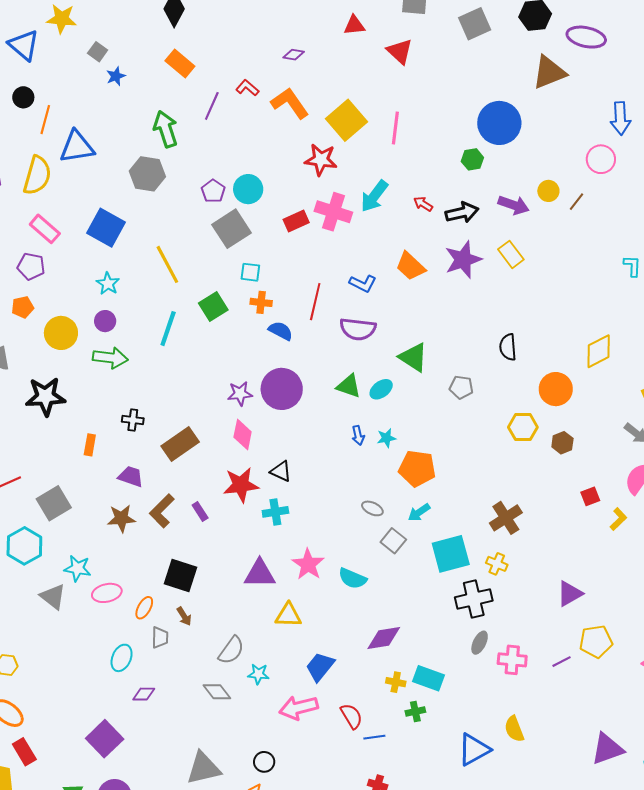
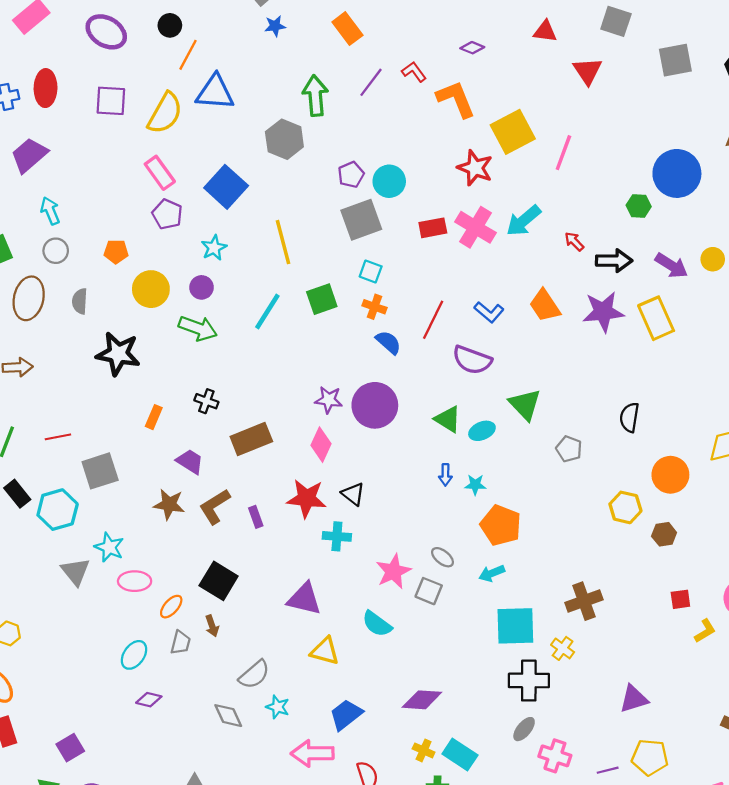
yellow rectangle: (511, 254) -> (656, 318), size x1.4
purple pentagon: (31, 266) -> (167, 214), moved
gray square: (393, 541) -> (429, 591), moved, turned -30
pink star: (308, 564) -> (393, 571), moved
cyan semicircle: (352, 578) -> (377, 624), moved
purple square: (105, 739) -> (70, 748), moved, size x0.7

